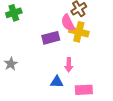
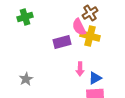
gray star: (11, 64) -> (26, 79), moved
blue triangle: (57, 82) -> (95, 78), moved, turned -32

